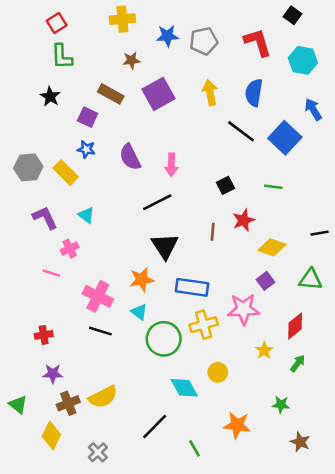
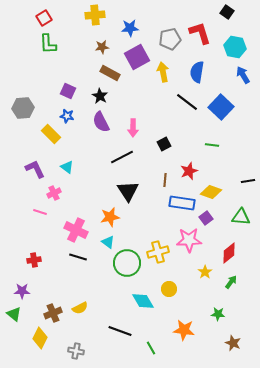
gray pentagon: (204, 41) -> (170, 39), moved
brown rectangle: (111, 94) -> (110, 73), moved
purple square: (158, 94) -> (137, 57), moved
black star: (50, 96) -> (100, 96), moved
blue arrow: (313, 109) -> (243, 75), moved
gray hexagon: (28, 167) -> (23, 108), moved
black square: (226, 185) -> (164, 144), moved
blue rectangle: (192, 287) -> (182, 203), moved
purple star: (53, 374) -> (22, 291), moved
yellow semicircle: (103, 397) -> (80, 308), size x0.7
black line: (155, 426) -> (120, 331), turned 65
gray cross: (98, 452) -> (76, 351), turned -35

